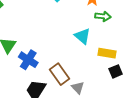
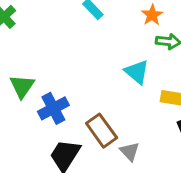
blue cross: (28, 60) -> (53, 108), turned 30

